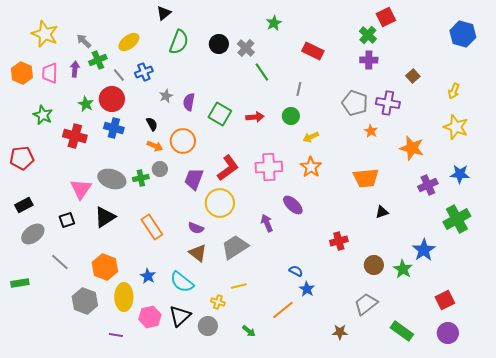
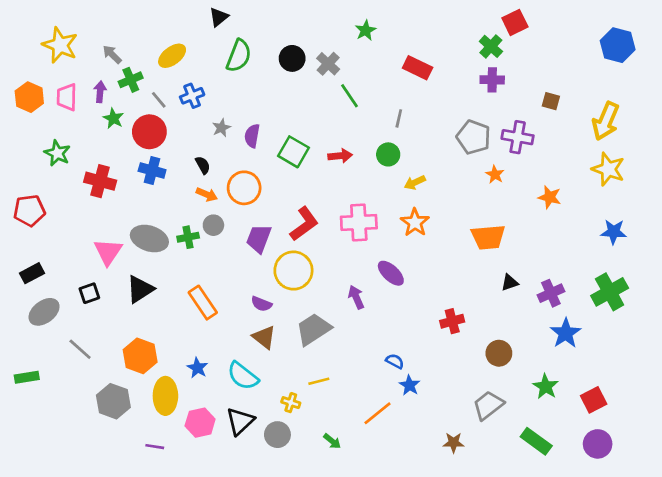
brown square: (413, 76) -> (551, 101), turned -32
yellow arrow: (454, 91) -> (606, 121), size x1.8
green star: (86, 104) -> (113, 118), moved
orange star: (412, 148) -> (550, 197), size x0.7
purple cross: (428, 185) -> (551, 293), moved
green star: (403, 269) -> (546, 387), moved

